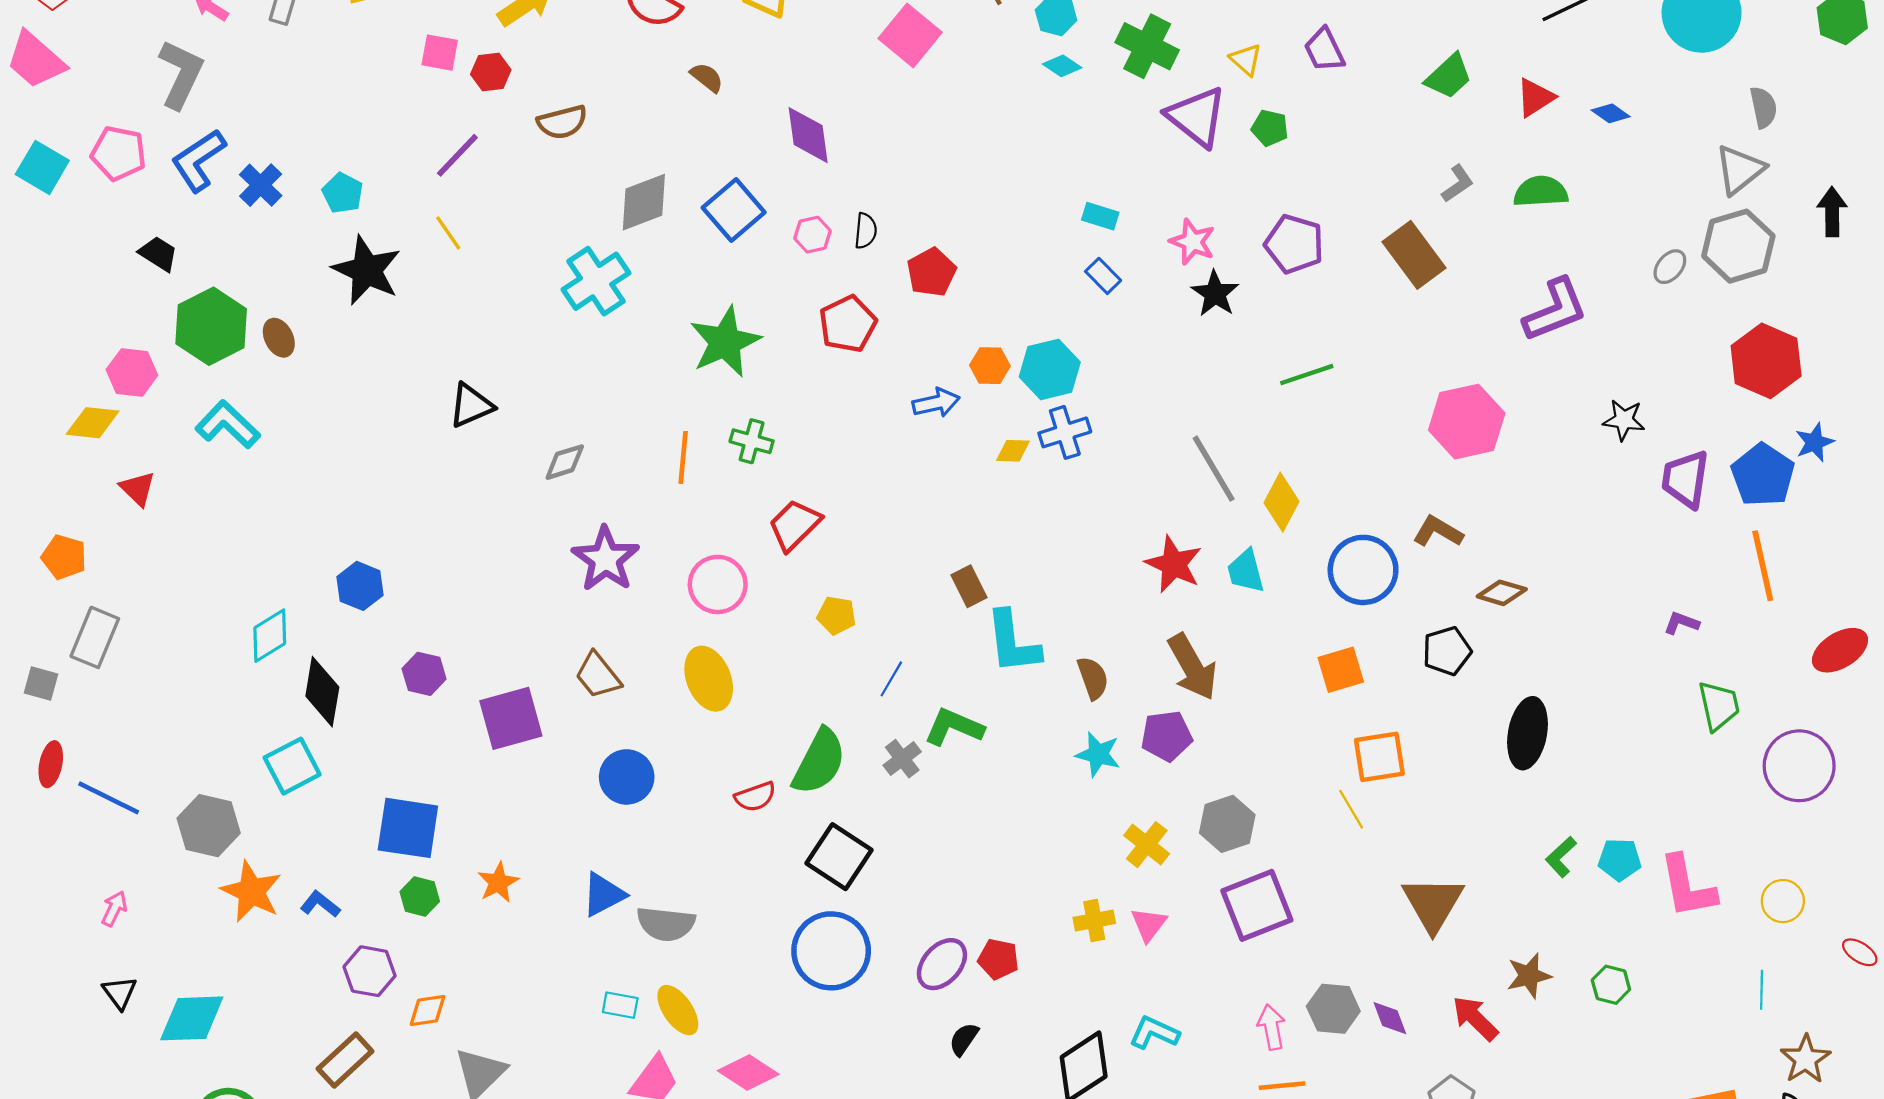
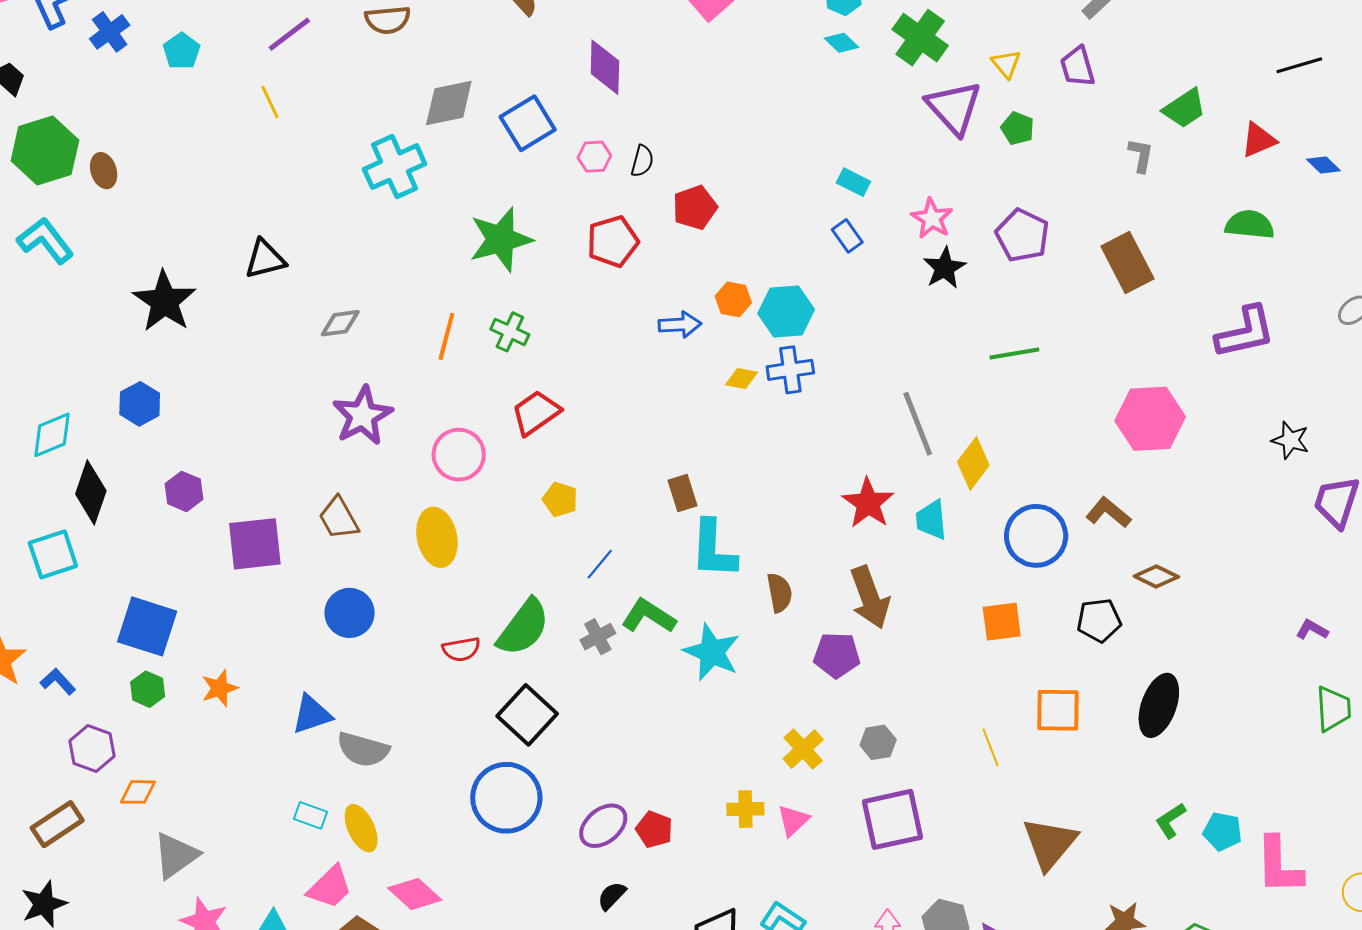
gray L-shape: (1458, 184) -> (1141, 155), moved, turned -54
black star: (367, 270) -> (165, 301), moved
cyan star: (1098, 754) -> (712, 652), moved, size x1.4
orange square: (1379, 757) -> (1058, 710), moved
gray hexagon: (1227, 824) -> (878, 742), size x0.7

